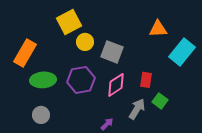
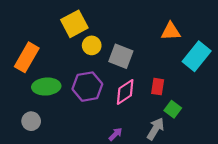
gray arrow: (137, 109) -> (156, 129), moved
gray circle: (41, 115) -> (31, 121), moved

